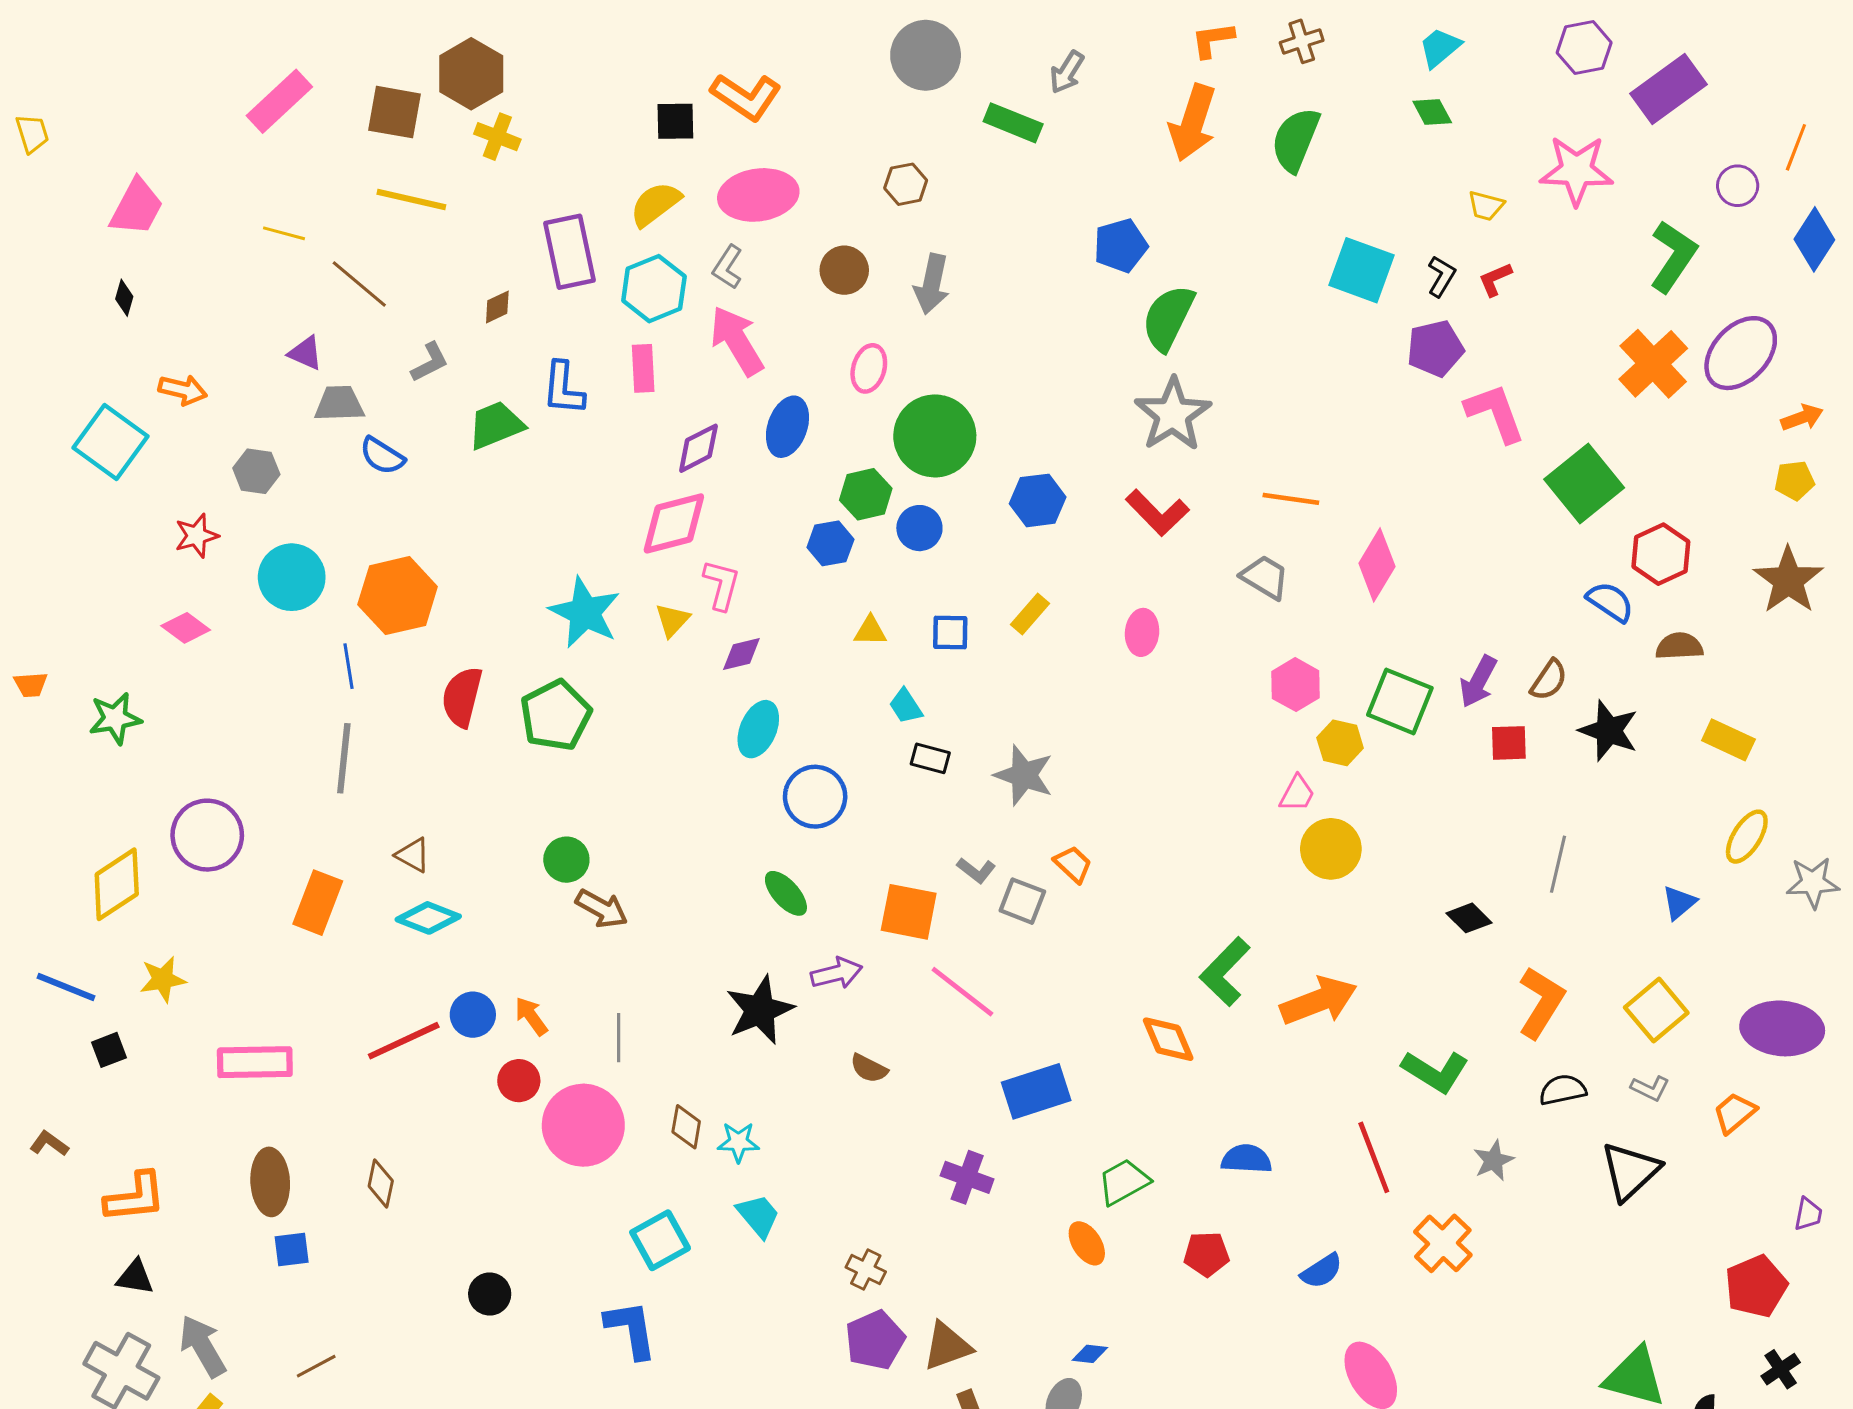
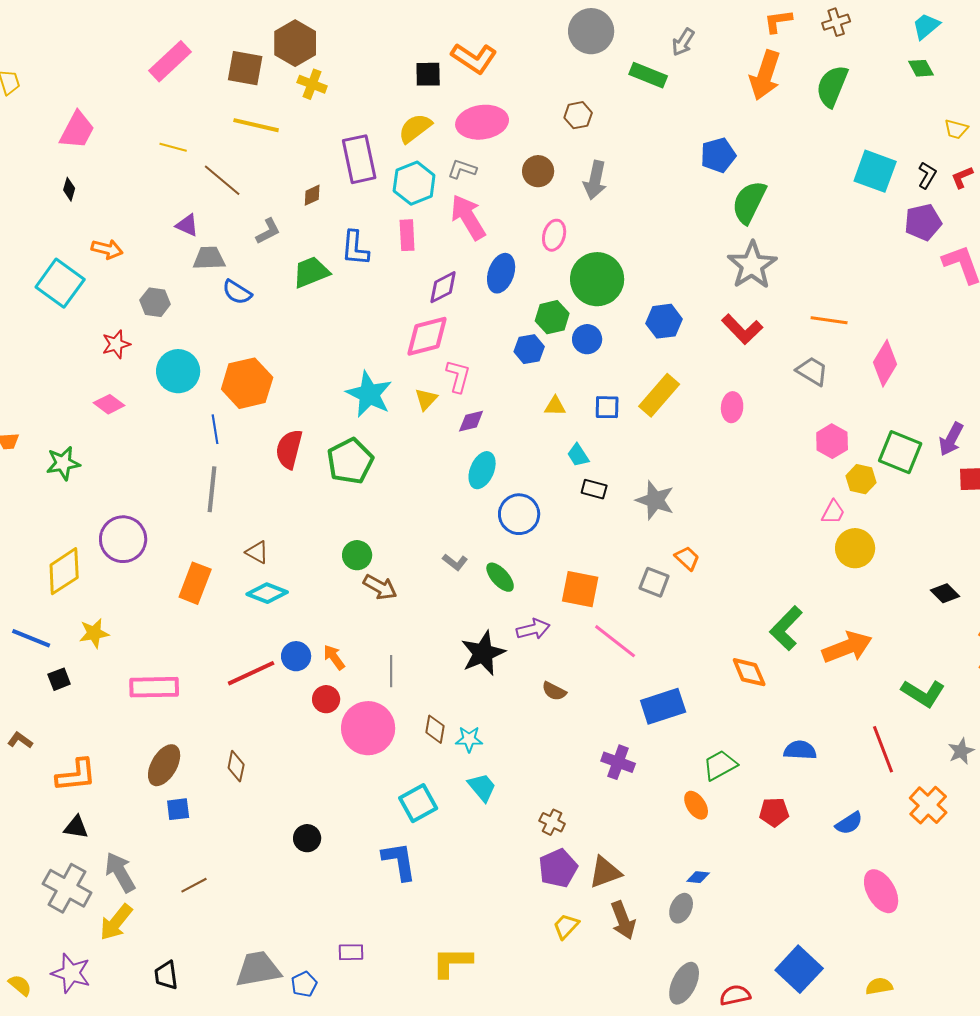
gray L-shape: (728, 267) -> (462, 169), turned 76
yellow rectangle: (1030, 614) -> (659, 395), size x1.6
gray L-shape: (976, 870) -> (455, 562), moved
brown ellipse: (270, 1182) -> (164, 765), turned 33

